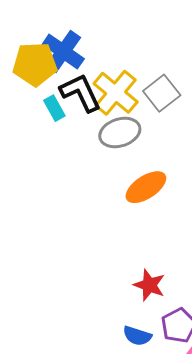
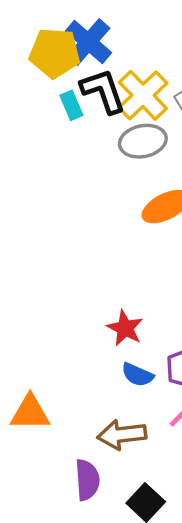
red star: (149, 285) -> (125, 328), moved

